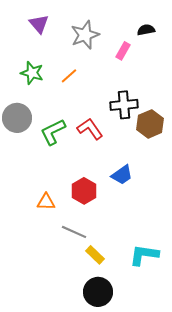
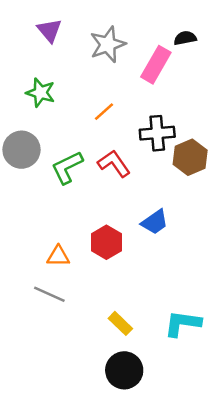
pink rectangle: (123, 51) -> (156, 65), size x1.6
orange line: (69, 76) -> (104, 112), moved
gray line: (74, 232) -> (49, 294), moved

